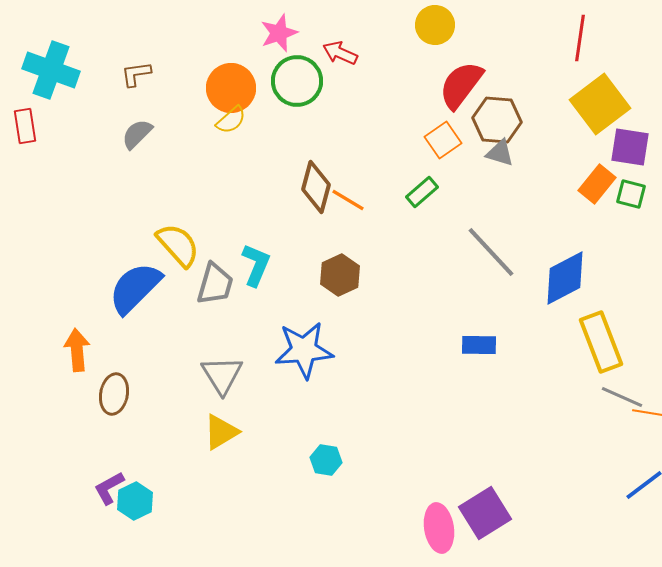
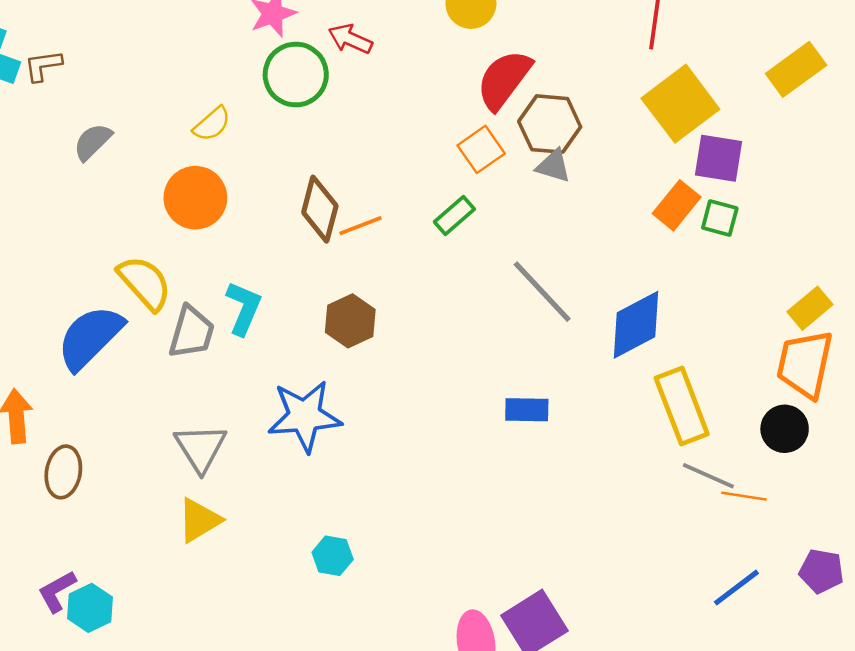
brown L-shape: (136, 74) -> (43, 66), moved
orange circle: (231, 88) -> (195, 198), moved
orange line: (348, 200) -> (360, 226), turned -52

